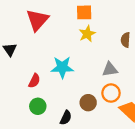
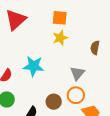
gray triangle: (110, 69) -> (77, 73), turned -49

